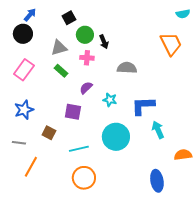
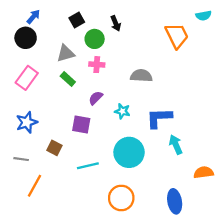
black arrow: (104, 42) -> (116, 23), moved
orange trapezoid: (171, 44) -> (177, 36), moved
orange circle: (84, 178) -> (121, 198), moved

